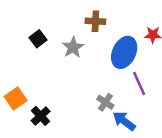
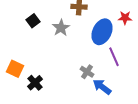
orange square: (16, 99) -> (15, 69), turned -30

